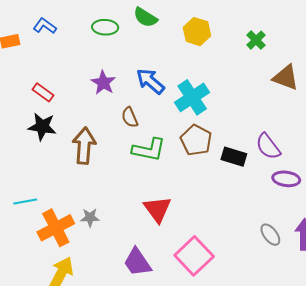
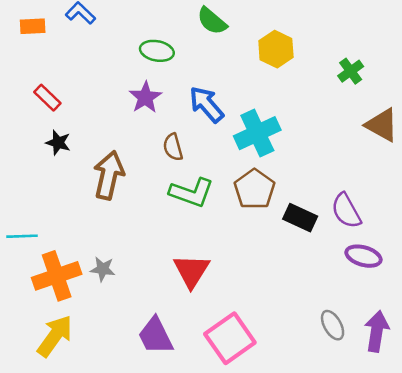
green ellipse: (105, 27) -> (157, 51), moved
red rectangle: (43, 92) -> (47, 98), moved
black star: (42, 127) -> (58, 143), size x0.7

